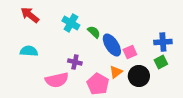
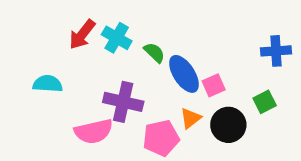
red arrow: (30, 15) -> (82, 34), moved, turned -90
blue cross: (163, 42) -> (276, 51), moved
purple cross: (75, 62) -> (123, 102), size x1.6
pink pentagon: (98, 84) -> (161, 138), turned 30

